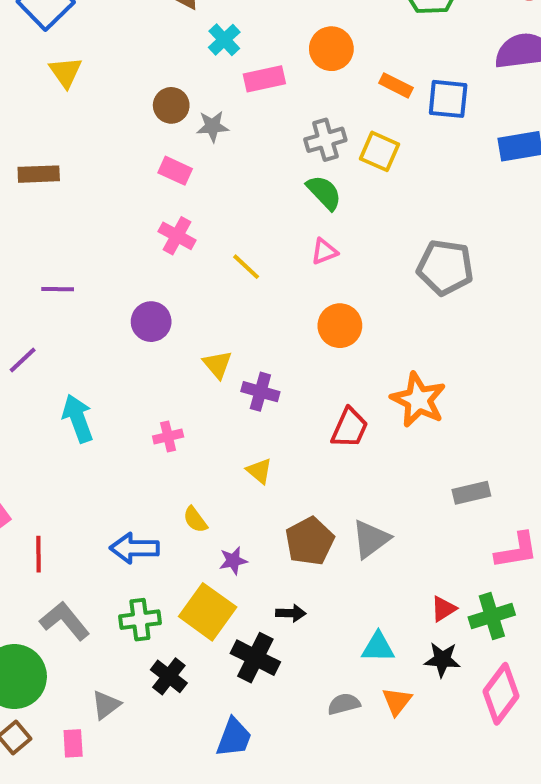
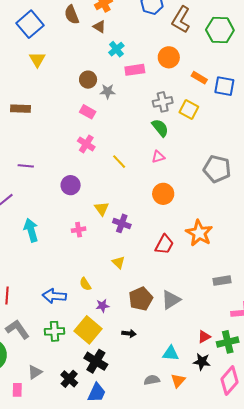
pink cross: (168, 436) -> (79, 230), moved
black cross: (255, 658) -> (96, 361), moved
black cross: (169, 676) -> (69, 379), moved

